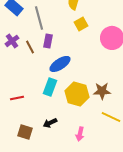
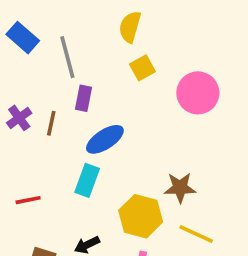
purple cross: (12, 41) -> (19, 118), moved
brown line: (30, 47) -> (51, 123), moved, turned 40
yellow hexagon: (77, 94) -> (141, 216), moved

